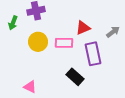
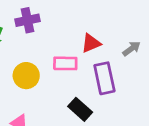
yellow circle: (38, 42) -> (26, 76), moved

